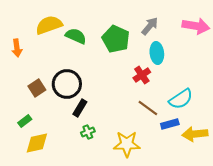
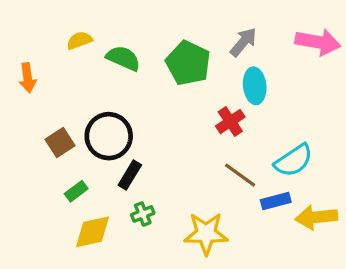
yellow semicircle: (49, 25) -> (79, 40), size x0.6
green rectangle: (25, 121) -> (76, 191), moved
yellow diamond: (37, 143) -> (92, 232), moved

